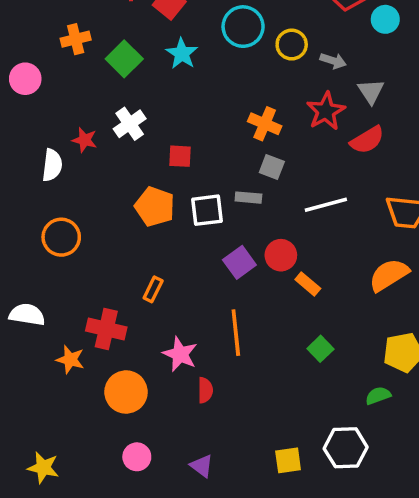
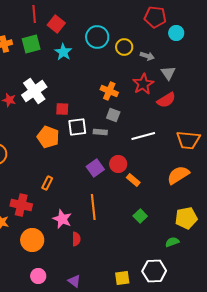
green square: (124, 59) -> (31, 44), moved, turned 30
white cross: (130, 124) -> (34, 91), size x1.4
white square: (207, 210) -> (77, 127), moved

